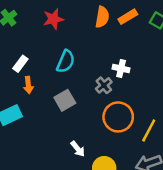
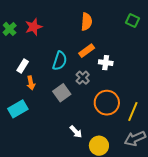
orange rectangle: (128, 17) -> (87, 51), moved
red star: (53, 19) -> (34, 27), moved
gray cross: (104, 85) -> (83, 78), moved

